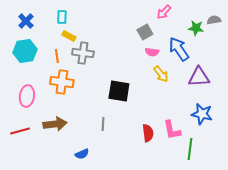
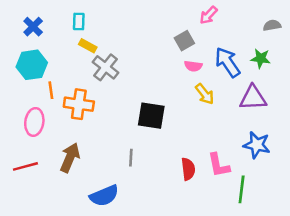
green star: (196, 28) -> (261, 58), moved
gray cross: (83, 53) -> (106, 67), turned 30
orange line: (57, 56) -> (51, 90), moved
brown arrow: (55, 124) -> (70, 158), turned -60
blue semicircle: (82, 154) -> (104, 196), size x1.6

